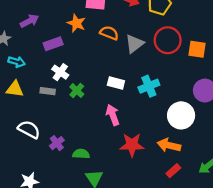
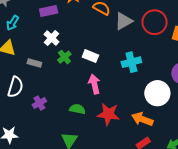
cyan arrow: (17, 62) -> (13, 23), turned 98
white rectangle: (116, 83) -> (90, 56), moved
gray rectangle: (48, 91) -> (34, 63), moved
white semicircle: (29, 129) -> (15, 87), turned 70
green semicircle: (81, 154) -> (77, 109), moved

